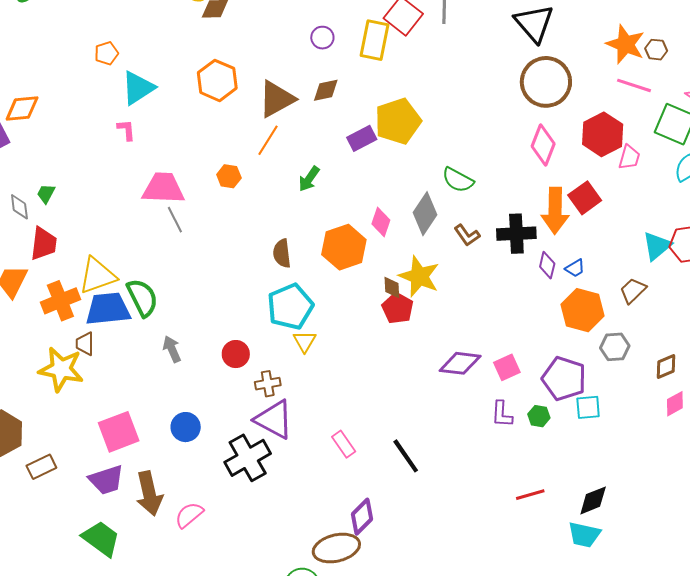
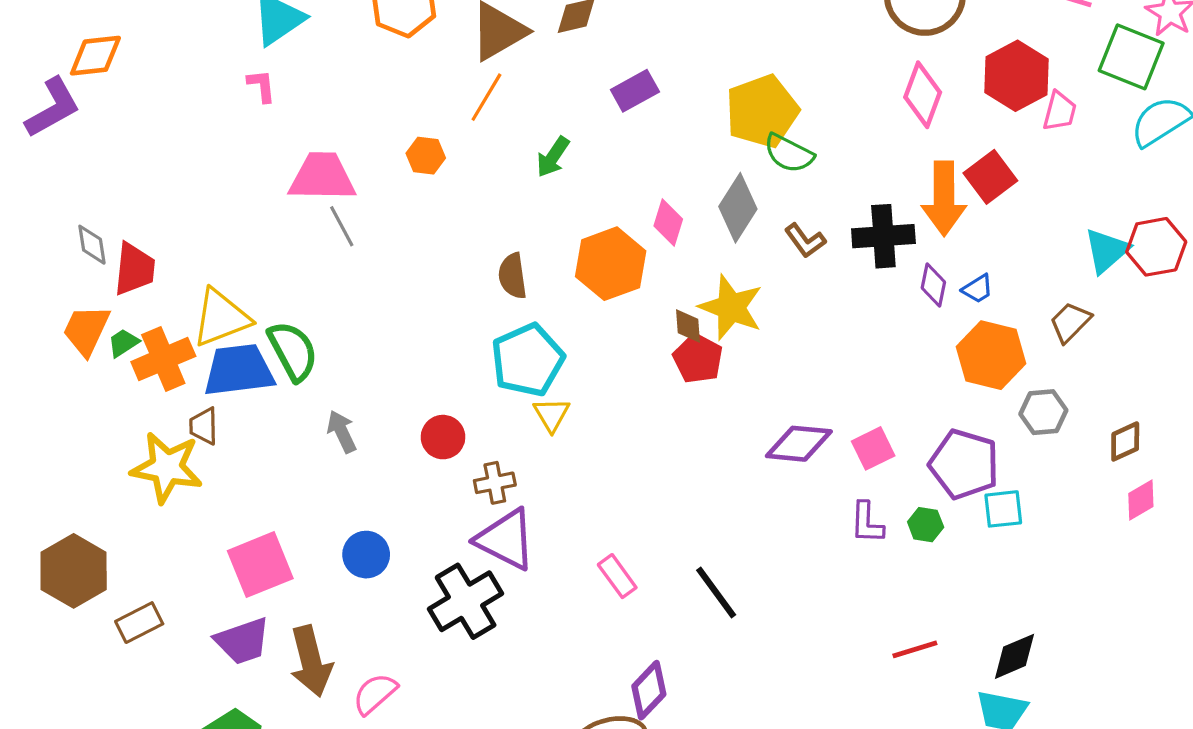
yellow pentagon: (398, 121) -> (762, 111), moved
green trapezoid: (46, 194) -> (123, 343), moved, turned 30
gray diamond: (19, 207) -> (92, 245), moved

